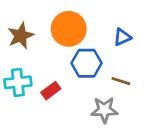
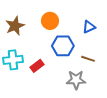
orange circle: (69, 29) -> (50, 21), size x0.7

